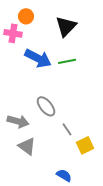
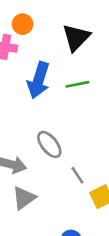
blue arrow: (38, 58) -> (39, 80), turned 80
gray triangle: (27, 146) -> (24, 198), turned 48

